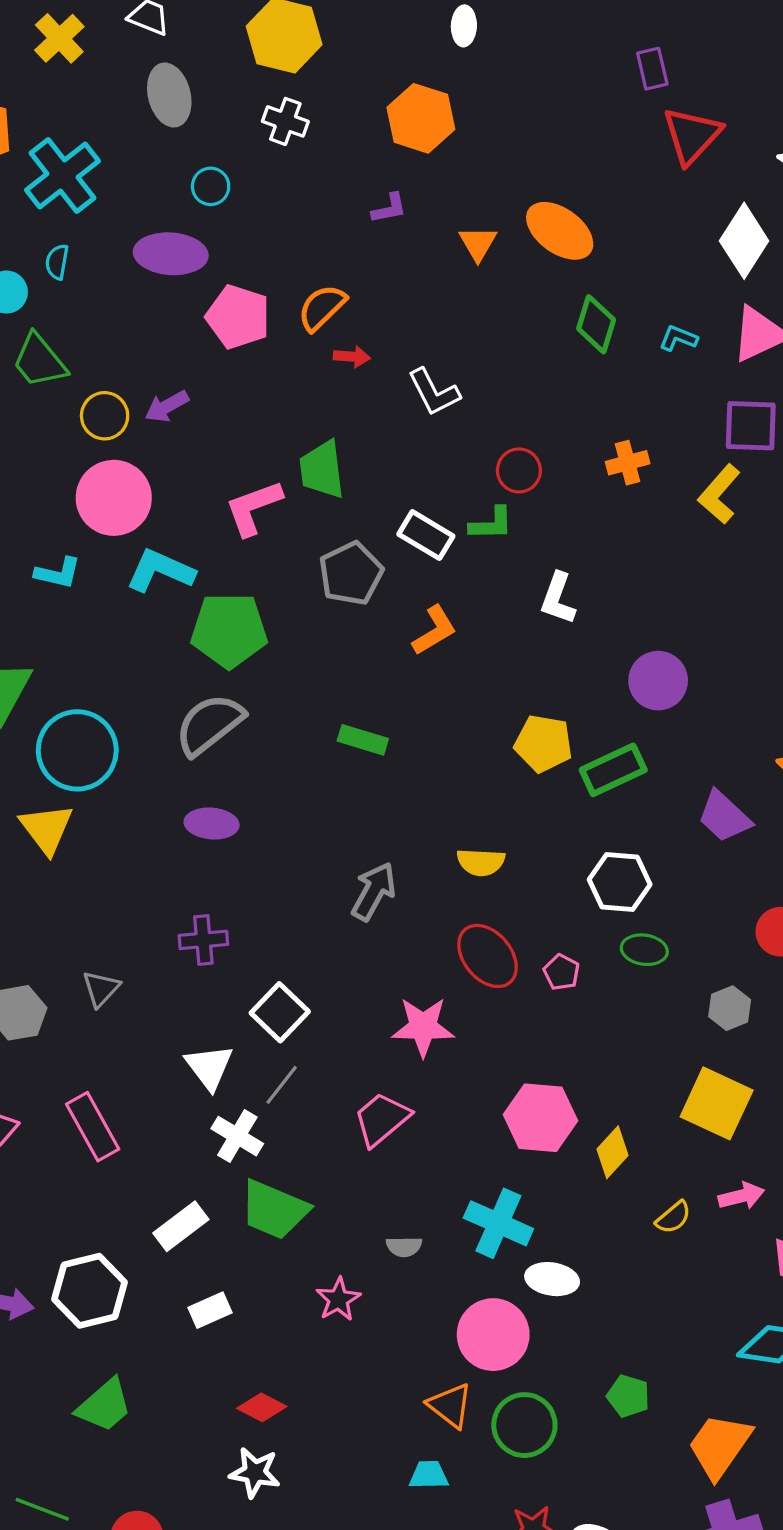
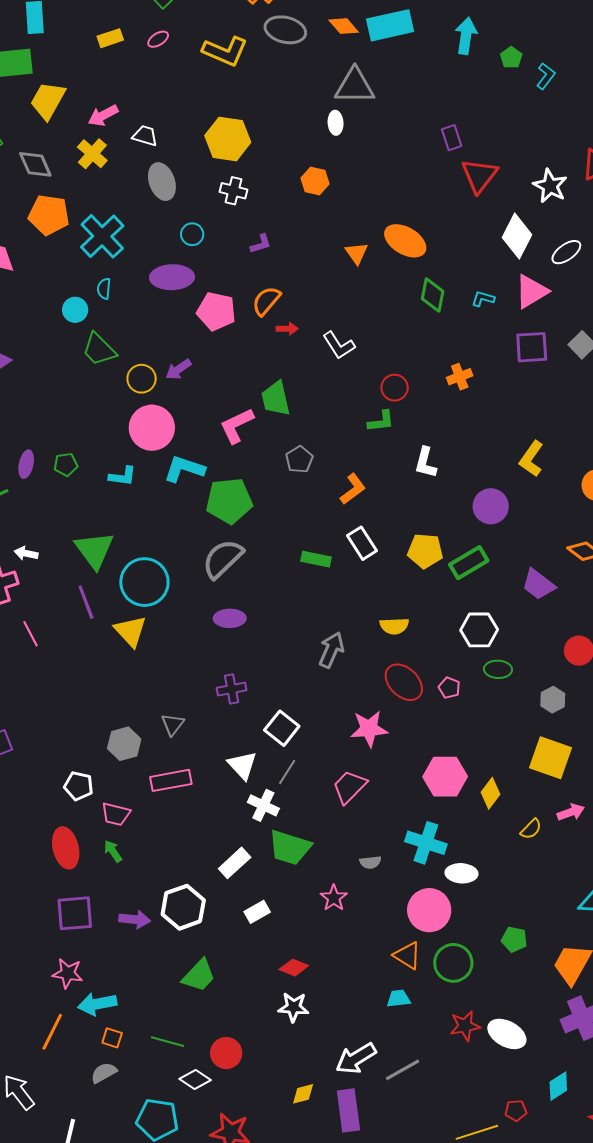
orange hexagon: (421, 118) -> (315, 181), size x0.7
purple L-shape: (389, 208) -> (261, 244), moved
yellow L-shape: (719, 494) -> (531, 459), moved
white rectangle: (426, 535) -> (362, 543), moved, turned 32
gray pentagon: (351, 574) -> (299, 460), size x0.7
pink rectangle: (93, 1127) -> (171, 780), moved, turned -66

